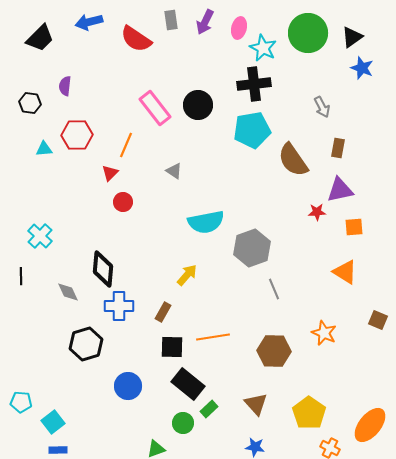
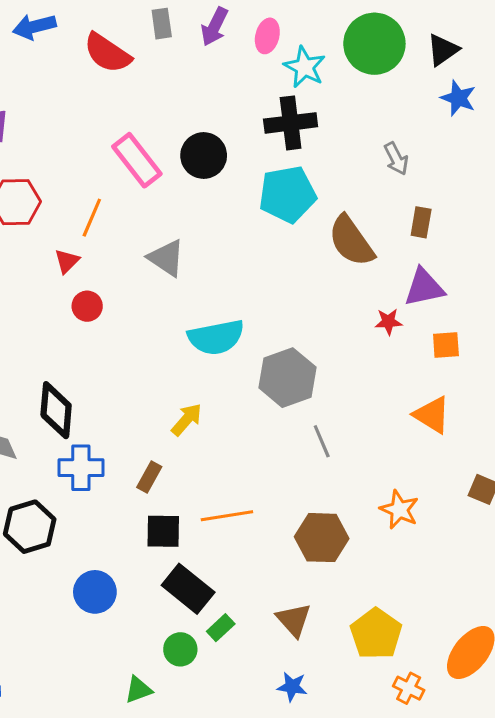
gray triangle: (174, 171) -> (166, 258), size x1.5

